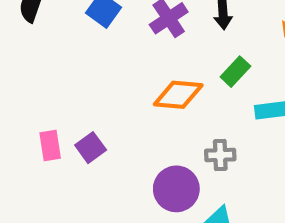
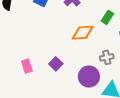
purple square: (91, 148) -> (56, 64), moved

